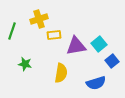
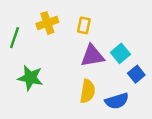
yellow rectangle: (54, 35) -> (84, 25), moved, turned -72
green star: (25, 64) -> (30, 78), size x1.5
yellow semicircle: (61, 73) -> (88, 91), moved

